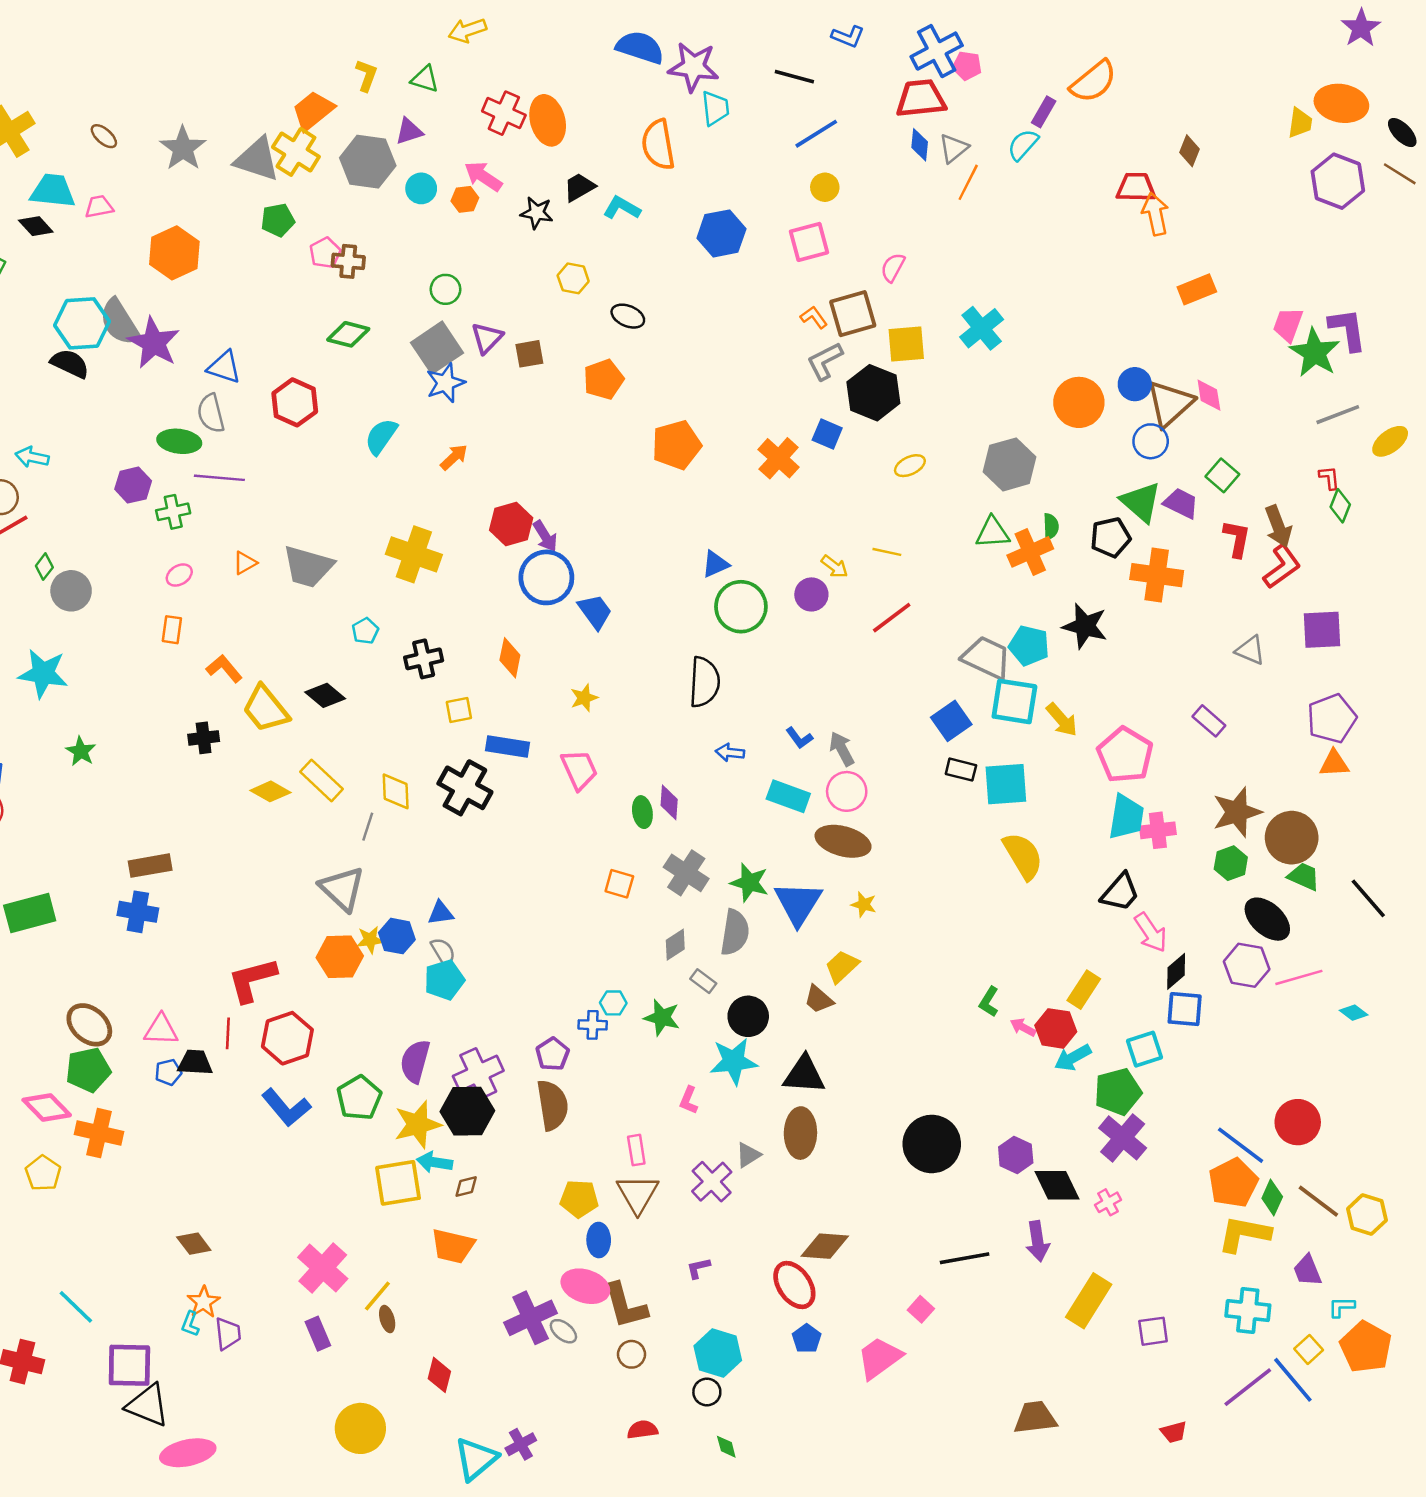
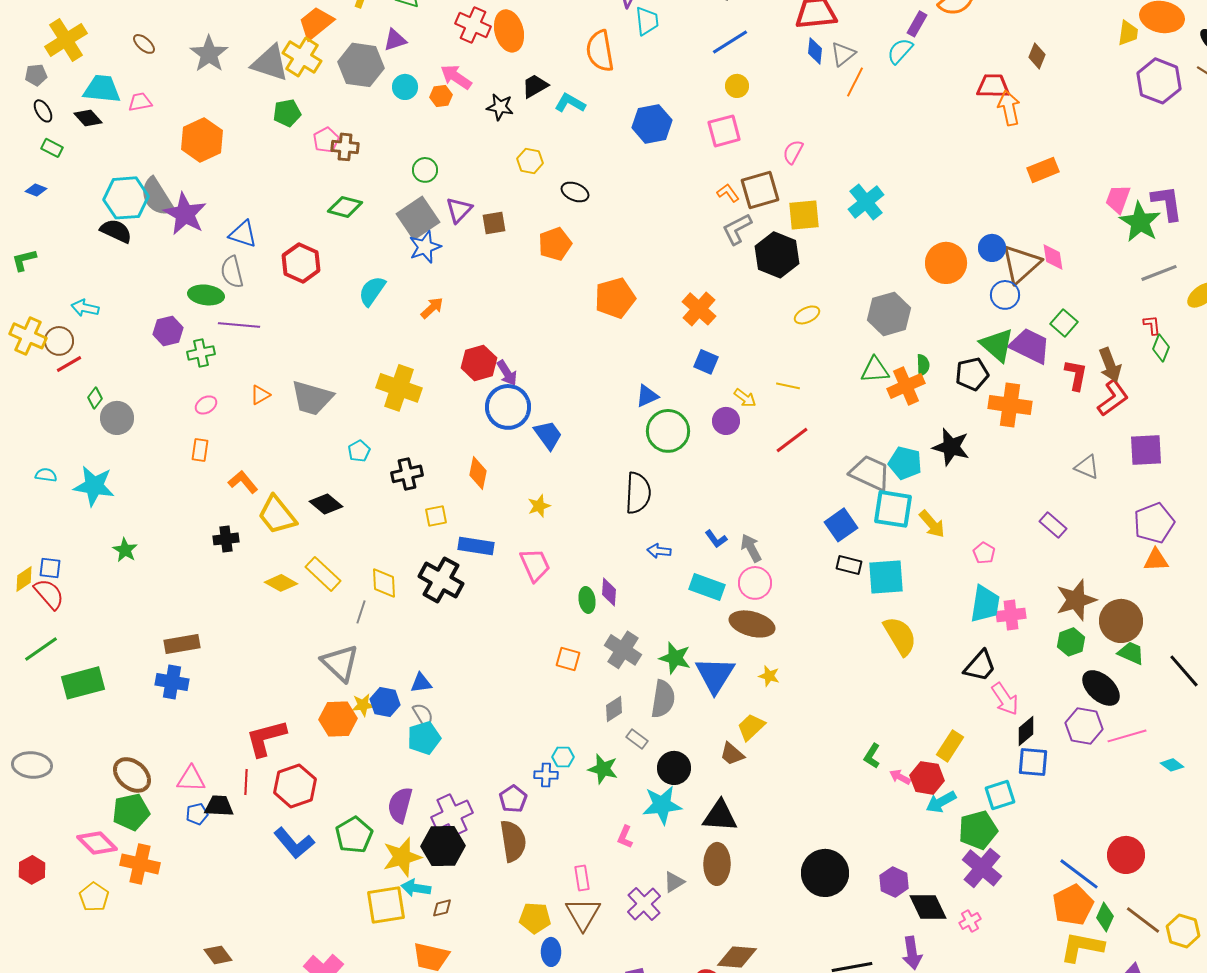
blue square: (827, 434) -> (706, 362), moved
purple trapezoid: (1181, 503) -> (1030, 346), size x1.4
pink pentagon: (1125, 755) -> (984, 553), size x0.5

